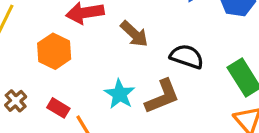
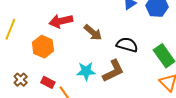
cyan star: (120, 94) -> (86, 71), turned -30

